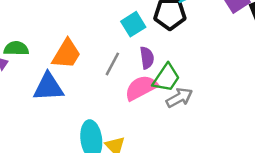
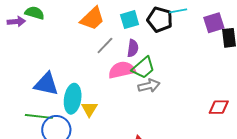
orange trapezoid: (66, 54) -> (92, 19), moved
blue triangle: (48, 87) -> (46, 84), moved

